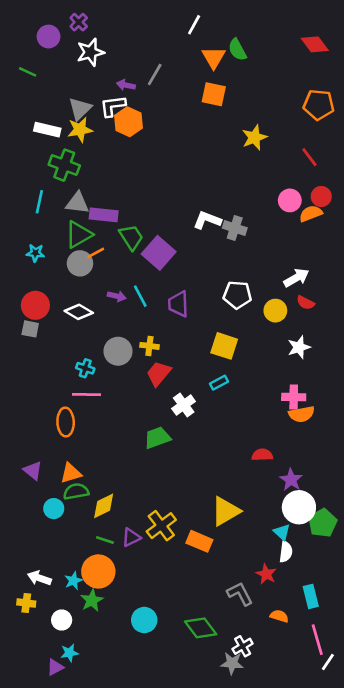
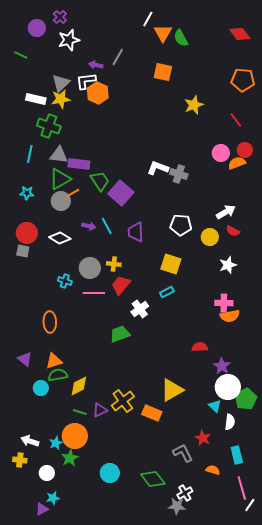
orange triangle: (214, 58) -> (163, 33), moved
pink line: (87, 394) -> (94, 293), moved
white semicircle: (286, 552) -> (230, 422), moved

